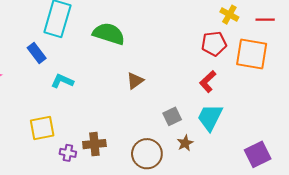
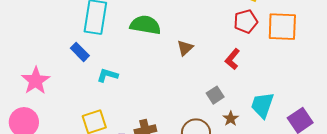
brown triangle: (135, 81) -> (185, 48), moved
red L-shape: (208, 81) -> (232, 59), moved
cyan trapezoid: (210, 117) -> (262, 105), moved

